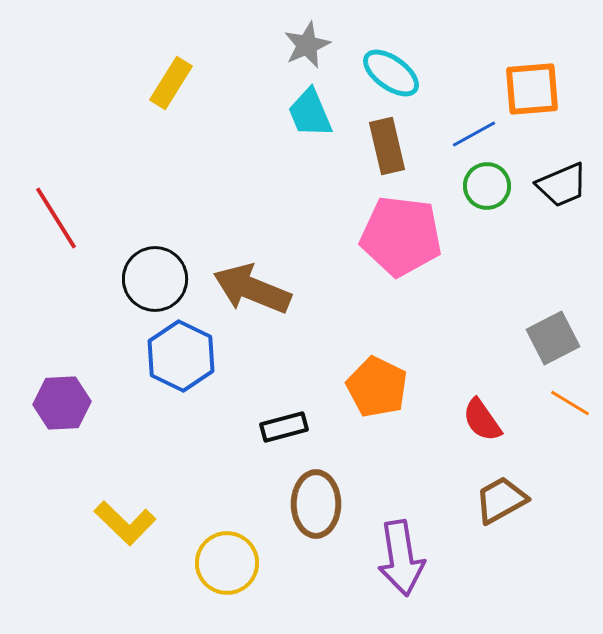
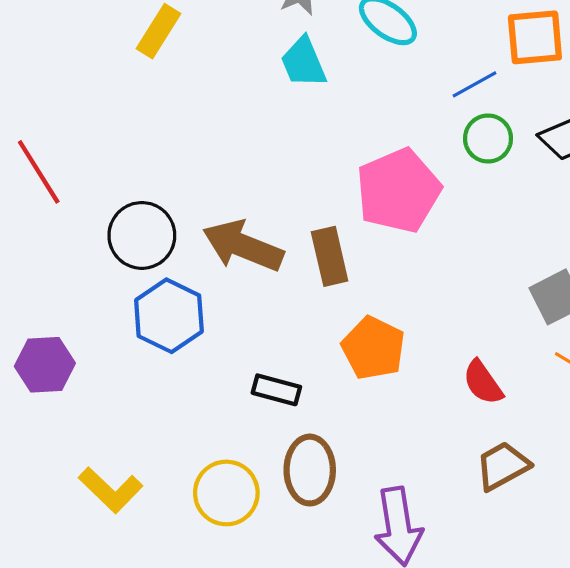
brown rectangle: (387, 146) -> (330, 256), moved
pink pentagon: (401, 236) -> (398, 191), turned -30
black rectangle: (284, 427) -> (276, 390), turned 30
yellow circle: (227, 563) -> (226, 493), moved

